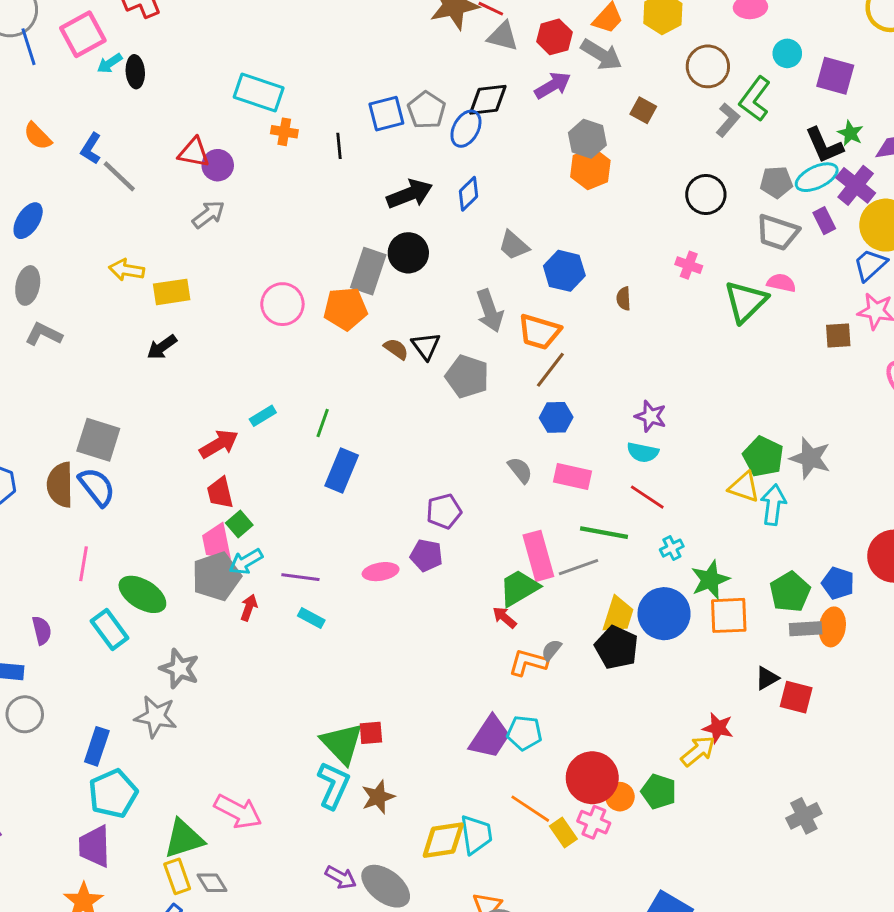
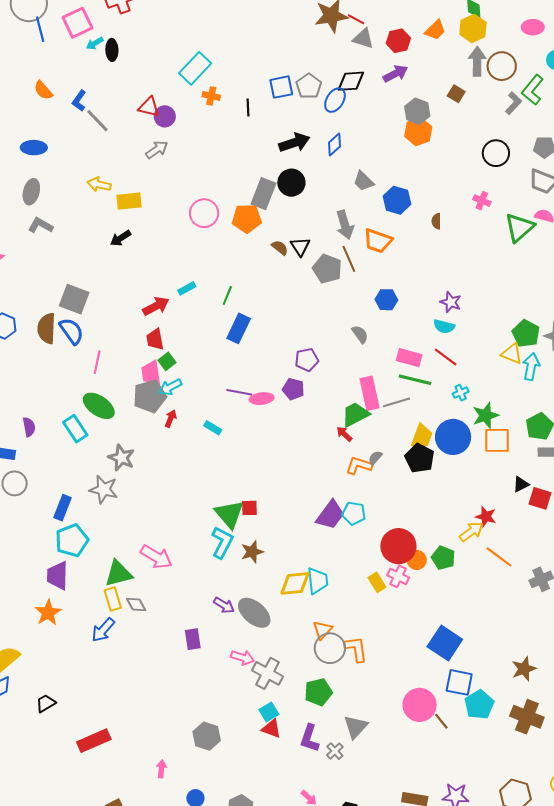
gray arrow: (601, 55) -> (477, 61), moved, turned -124
cyan rectangle: (259, 92) -> (195, 68), turned -68
blue ellipse: (28, 221) -> (34, 148), turned 55
brown line: (550, 370) -> (349, 259), moved, turned -64
pink rectangle: (573, 477) -> (409, 358), moved
pink line: (83, 564) -> (97, 362), moved
purple line: (300, 577) -> (239, 392), moved
orange line: (530, 809) -> (499, 557), moved

